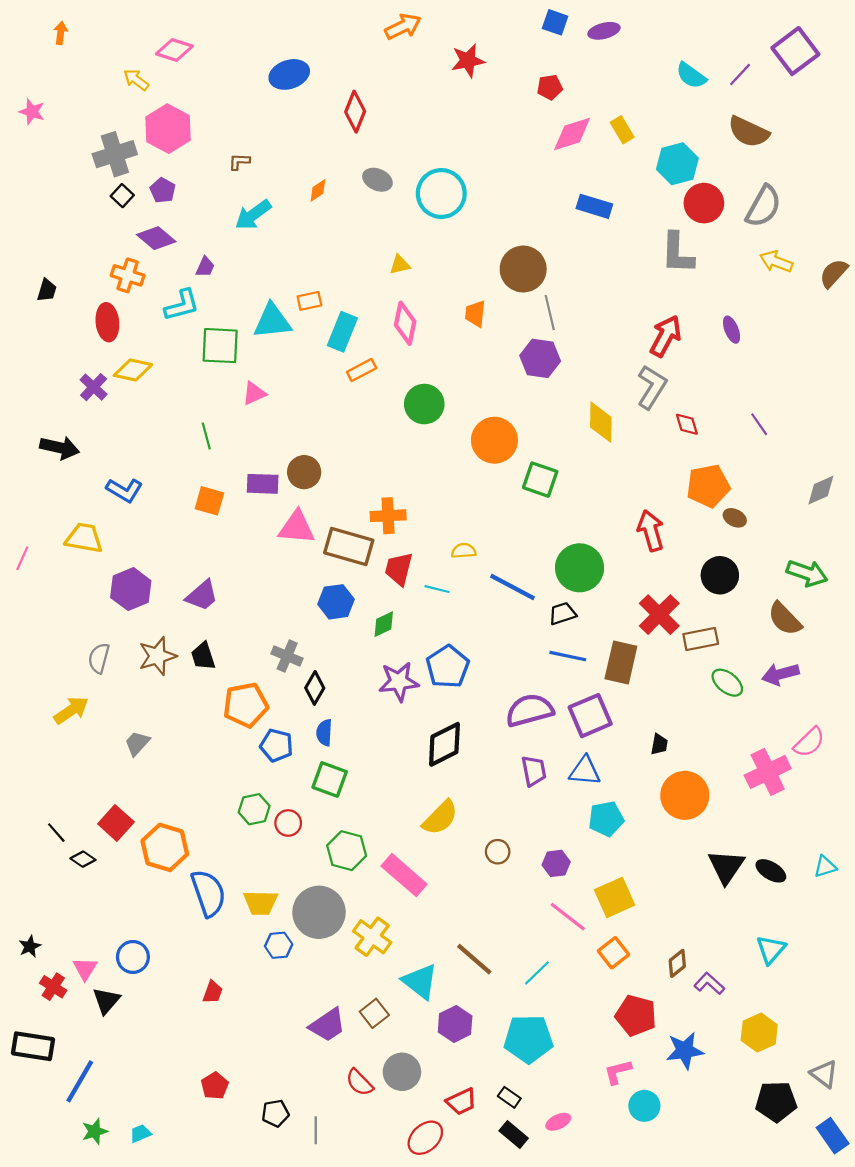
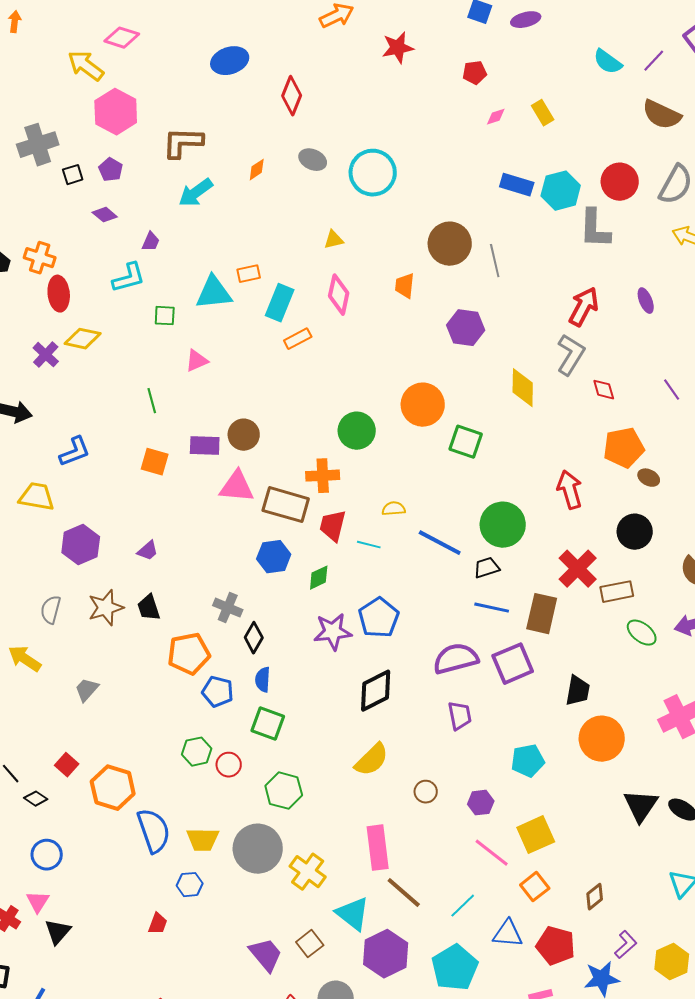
yellow arrow: (136, 80) -> (86, 66), size x1.5
pink diamond: (572, 134) -> (496, 117), size x0.5
gray cross: (115, 154) -> (38, 145), moved
brown L-shape: (239, 162) -> (183, 143), size x2.0
cyan hexagon: (677, 164) -> (561, 191), moved
black square: (122, 196) -> (73, 175), turned 30
purple diamond: (156, 238) -> (105, 215), size x0.7
orange cross: (128, 275) -> (40, 258), moved
gray line: (550, 313) -> (495, 261), moved
green square: (220, 346) -> (165, 316), size x0.6
green circle: (424, 404) -> (357, 431), moved
blue L-shape: (124, 490) -> (75, 452), turned -52
purple trapezoid: (202, 595) -> (148, 551), size x0.7
yellow arrow: (71, 710) -> (25, 659), turned -112
black trapezoid: (659, 744) -> (578, 691), size x1.5
blue triangle: (585, 771) -> (508, 934), moved
red square: (116, 823) -> (67, 765), size x0.7
pink rectangle: (404, 875) -> (378, 848), moved, turned 42
blue hexagon: (279, 945) -> (190, 885), moved
blue circle: (133, 957) -> (47, 855), moved
purple L-shape: (709, 984) -> (626, 945), moved, turned 96
purple hexagon: (455, 1024) -> (386, 954), size x1.4
purple trapezoid: (327, 1025) -> (266, 955), turned -96
cyan pentagon: (528, 1039) -> (455, 968), turned -30

